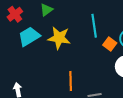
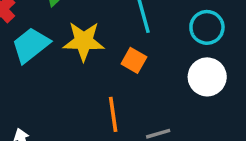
orange square: (110, 44) -> (134, 60), moved

